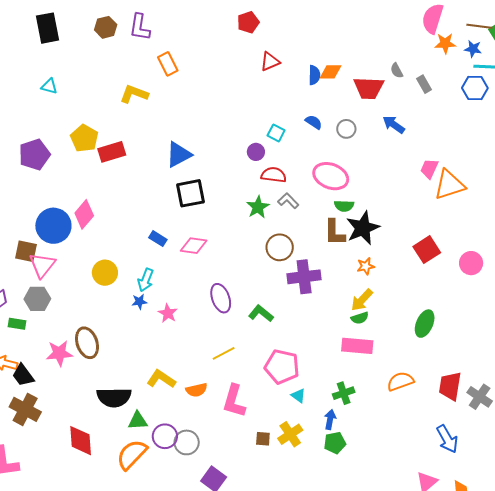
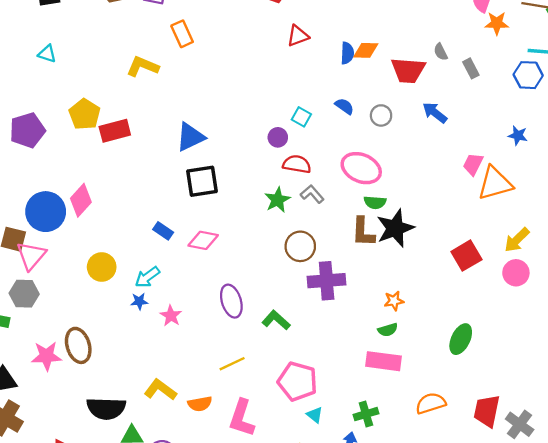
blue star: (473, 49) -> (518, 135), moved
orange star: (366, 266) -> (394, 301), moved
cyan arrow: (146, 280) -> (147, 277), turned 30
yellow arrow: (362, 300) -> (517, 240), moved

